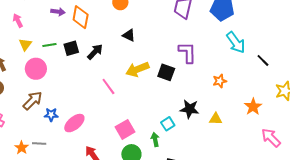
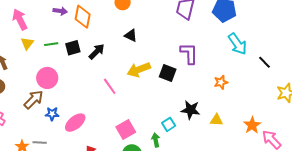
pink arrow: (18, 21) -> (20, 19), size x1.5
pink circle: (36, 69) -> (47, 78), moved
orange star: (253, 107) -> (252, 125), moved

